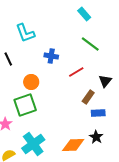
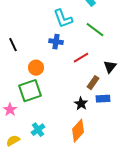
cyan L-shape: (25, 33) -> (63, 19), moved
black star: (96, 137) -> (81, 104), moved
cyan cross: (33, 144) -> (38, 130), size x0.6
orange diamond: (73, 145) -> (78, 131), turned -45

